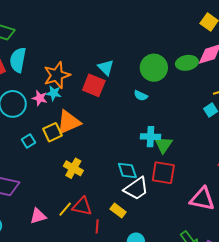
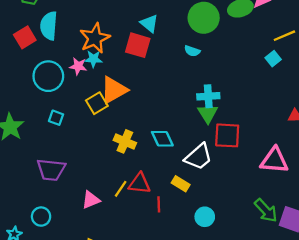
cyan square: (28, 141) -> (56, 118), moved, turned -32
green triangle: (163, 145) -> (208, 113), moved
cyan diamond: (127, 171) -> (162, 139), moved

